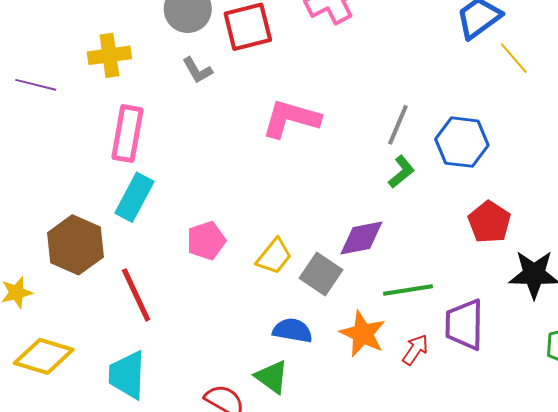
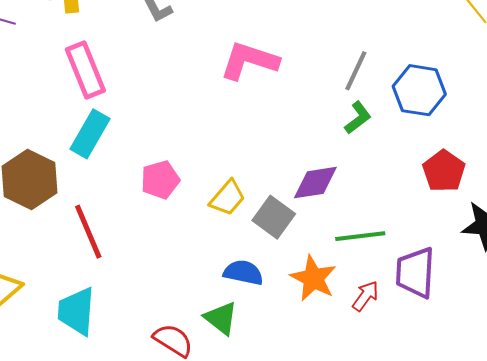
pink rectangle: (127, 134) -> (85, 70), turned -34

